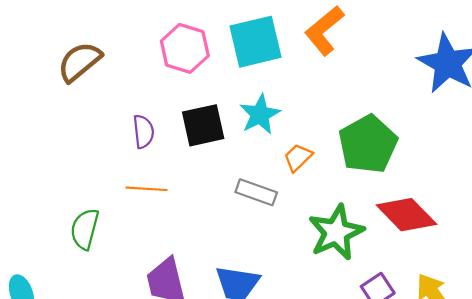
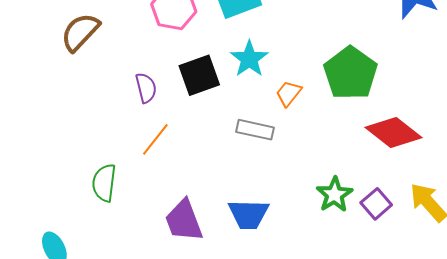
orange line: (147, 189) -> (155, 139), turned -48
green star: (336, 232) -> (334, 195), moved, size x0.7

